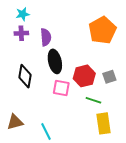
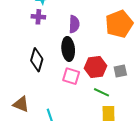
purple semicircle: (46, 37) -> (74, 24), moved
brown triangle: (15, 122) -> (21, 104), turned 30

